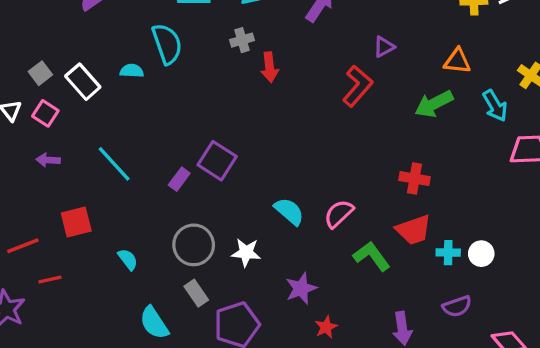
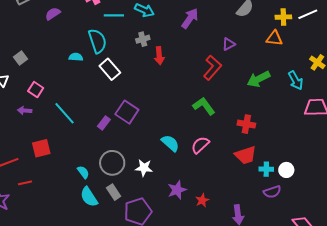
orange triangle: (457, 61) -> (274, 38), moved
white rectangle: (83, 82) -> (110, 69), moved
pink square: (45, 113) -> (36, 89), moved
green L-shape: (372, 256) -> (204, 106), moved
cyan semicircle: (128, 259) -> (83, 172), moved
purple semicircle: (457, 306) -> (272, 192), moved
cyan semicircle: (154, 323) -> (89, 197), moved
red star: (326, 327) -> (202, 200), moved

